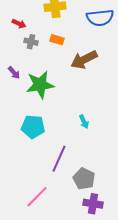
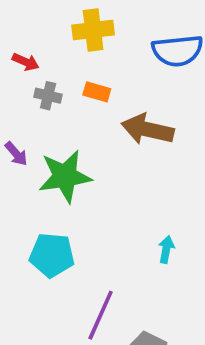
brown arrow: (84, 60) -> (147, 129), turned 40
cyan arrow: (84, 122) -> (166, 249), moved, turned -144

